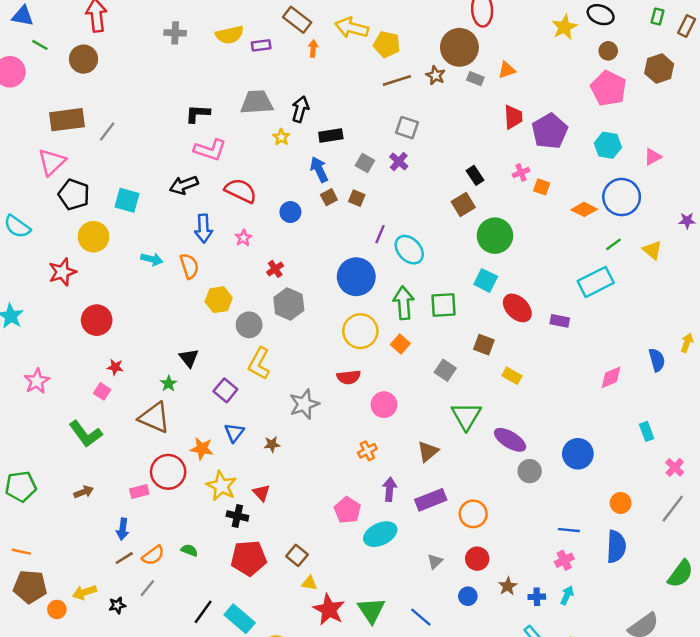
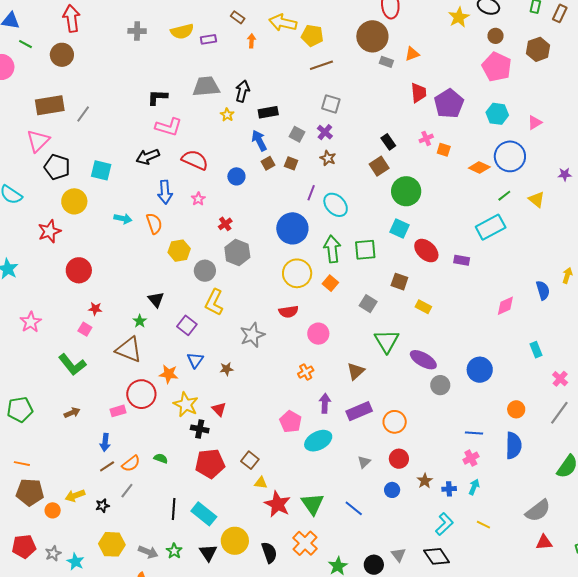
brown rectangle: (297, 20) -> (238, 17), size x0.6
brown star: (436, 75) -> (328, 158), moved
black line: (203, 612) -> (174, 509), turned -30

